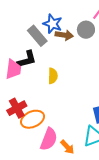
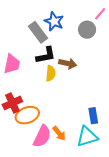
brown arrow: (64, 35) -> (68, 63), moved
black L-shape: (27, 59) -> (46, 55), moved
orange arrow: (67, 147) -> (59, 133), moved

